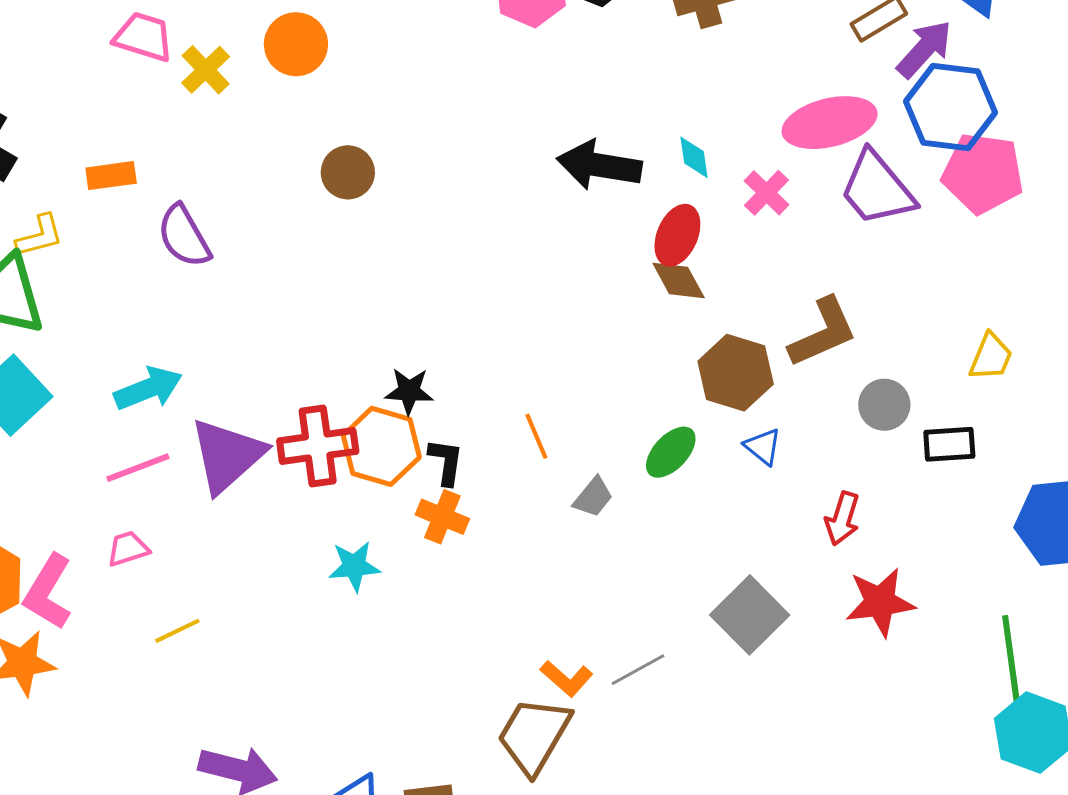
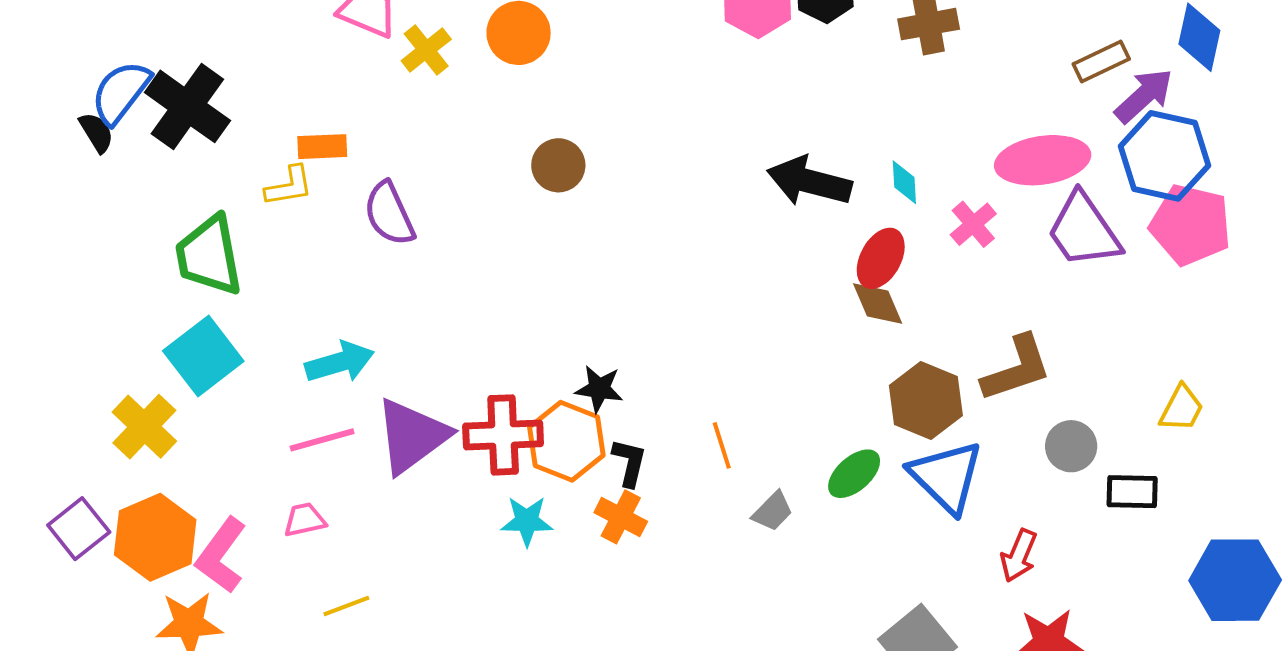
yellow L-shape: (40, 236) -> (289, 186), moved
blue triangle: (763, 447) -> (946, 477), size x2.0
cyan star: (354, 566) -> (527, 521), moved

